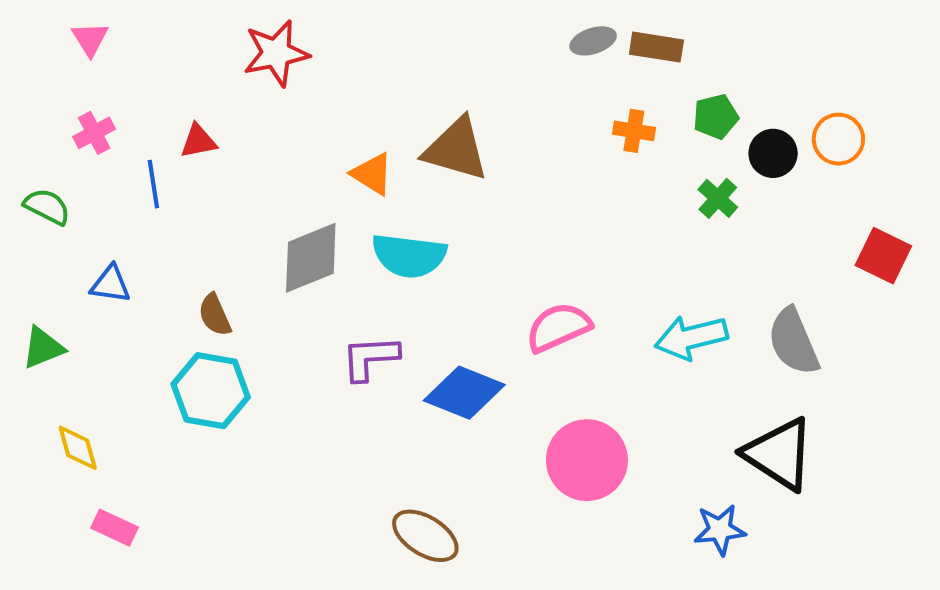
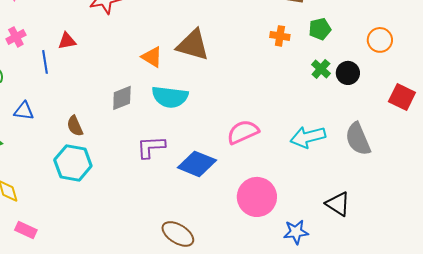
black circle: (773, 153) -> (348, 73), moved
gray diamond: (311, 258) -> (122, 98), size x0.7
black triangle: (779, 454) -> (338, 204), moved, size x0.7
blue star: (720, 530) -> (296, 232), moved

